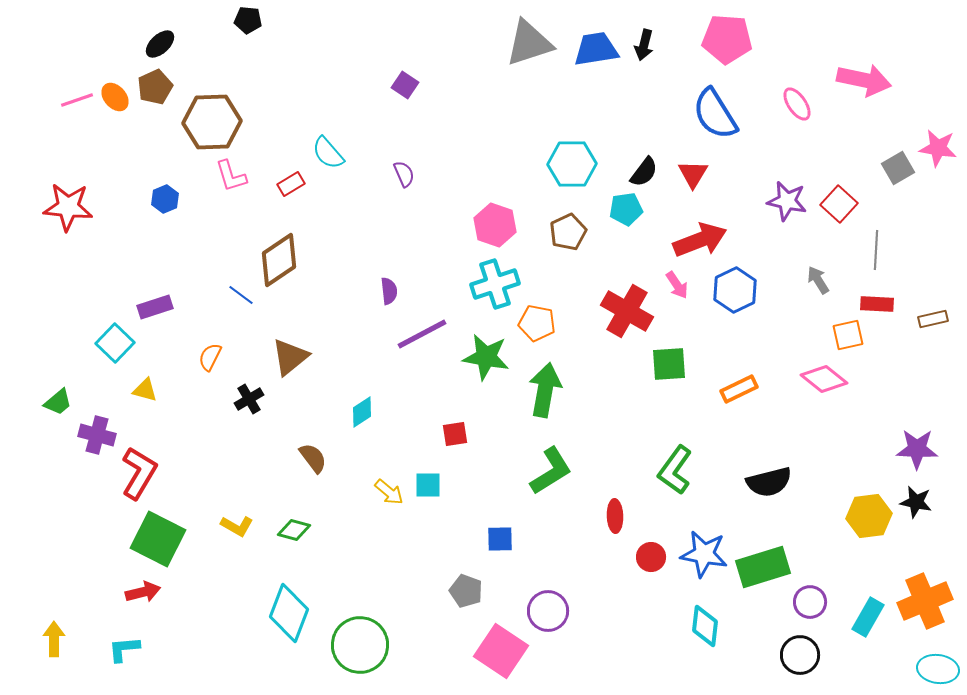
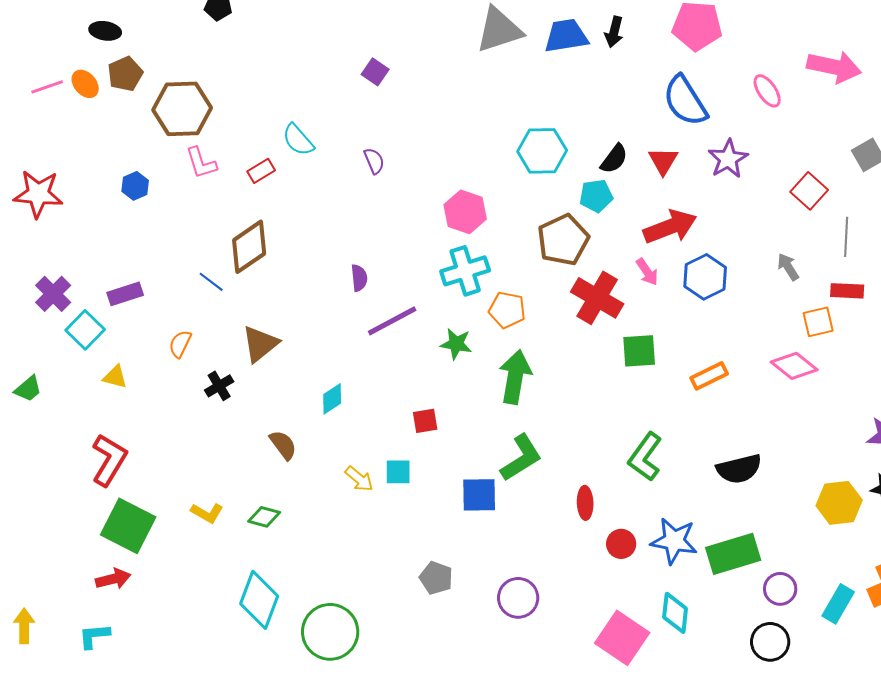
black ellipse: (160, 44) -> (105, 31), moved, turned 52
purple star: (787, 201) -> (728, 159), moved, turned 30
brown pentagon: (568, 232) -> (563, 240), moved, size x1.4
green star: (486, 357) -> (456, 344), size x0.7
purple cross: (97, 435) -> (53, 294), moved, turned 30
blue square: (500, 539) -> (479, 495), moved, size x1.4
pink square: (501, 651) -> (622, 638), moved

